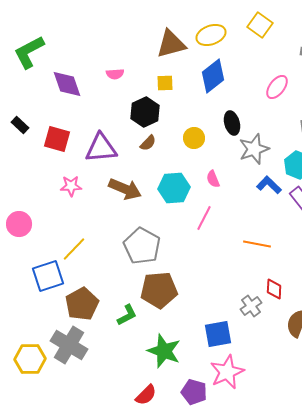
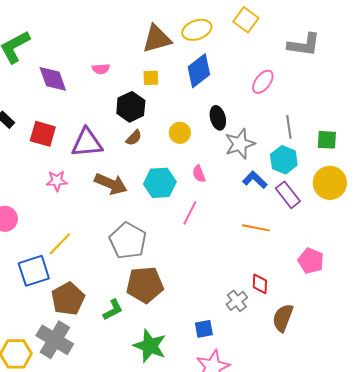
orange line: (257, 244) -> (256, 228), moved
blue square: (218, 334) -> (204, 329), size x0.7

